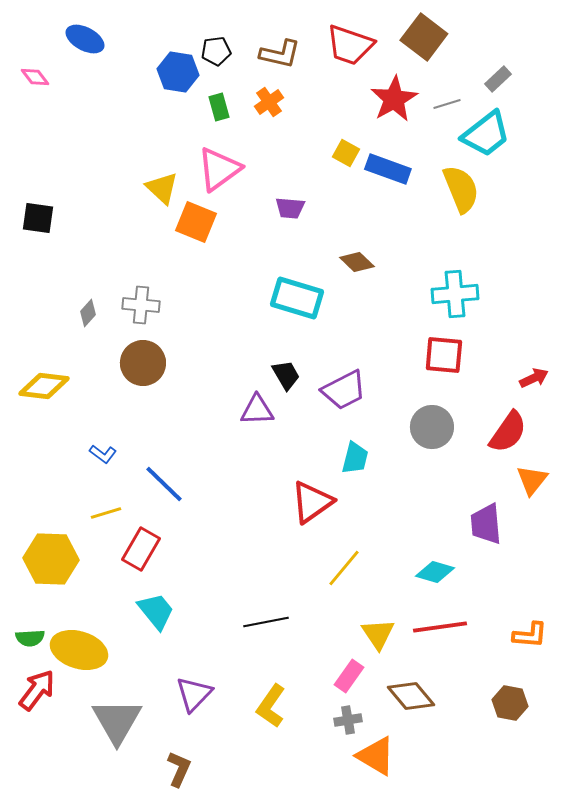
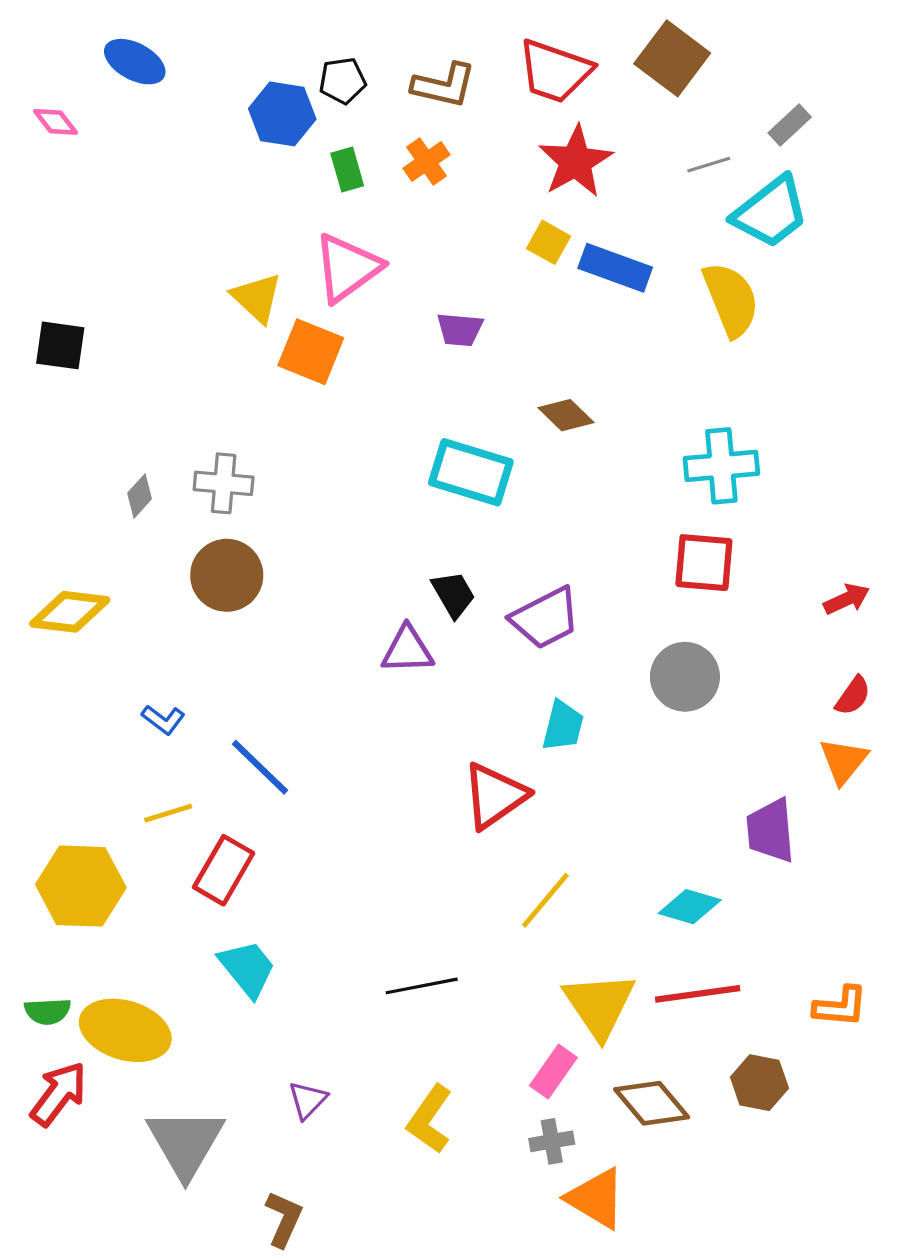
red star: (394, 99) -> (576, 161), moved
red semicircle: (508, 432) -> (853, 696), moved, size x0.6
yellow triangle: (378, 634) -> (599, 1005), size x1.4
purple triangle: (194, 694) -> (308, 1100), size x0.7
brown hexagon: (510, 703) -> (759, 1083), moved

